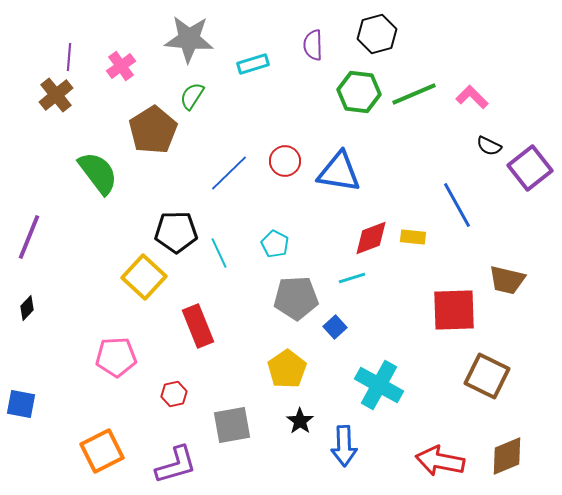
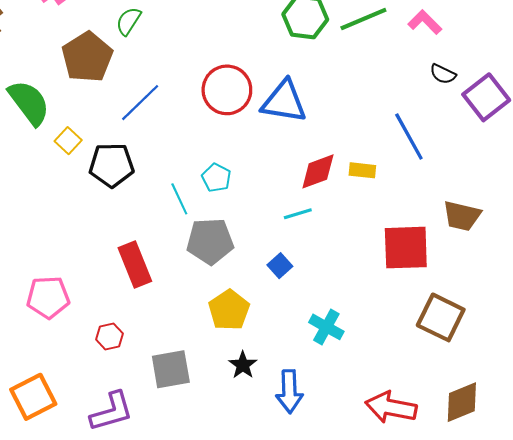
red circle: (285, 161) -> (227, 90), size x1.5
blue line: (229, 173) -> (140, 103), moved
cyan line: (219, 253) -> (179, 199), moved
yellow square: (144, 277) -> (68, 141), moved, size x0.6
gray pentagon: (296, 298) -> (210, 241), moved
cyan cross: (379, 385) -> (326, 327), size x0.7

